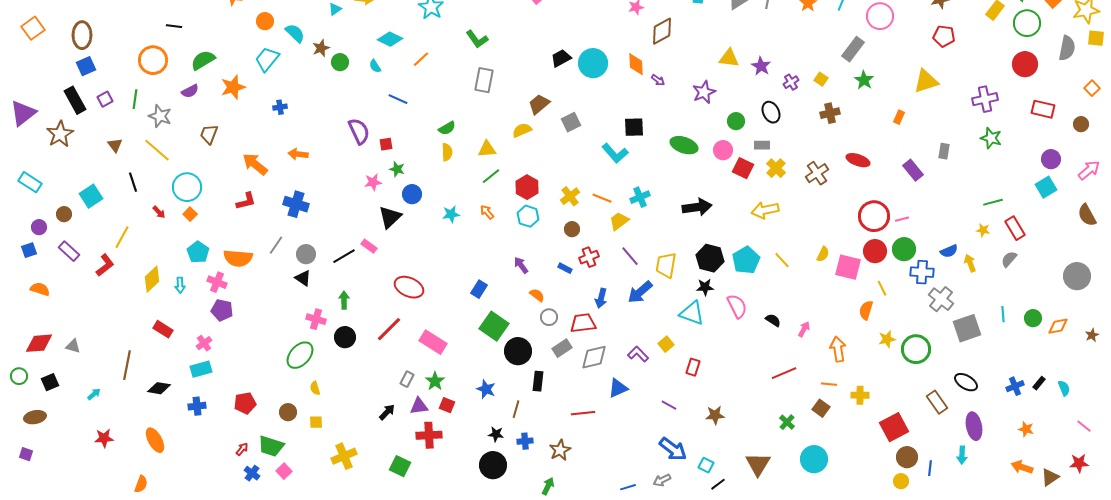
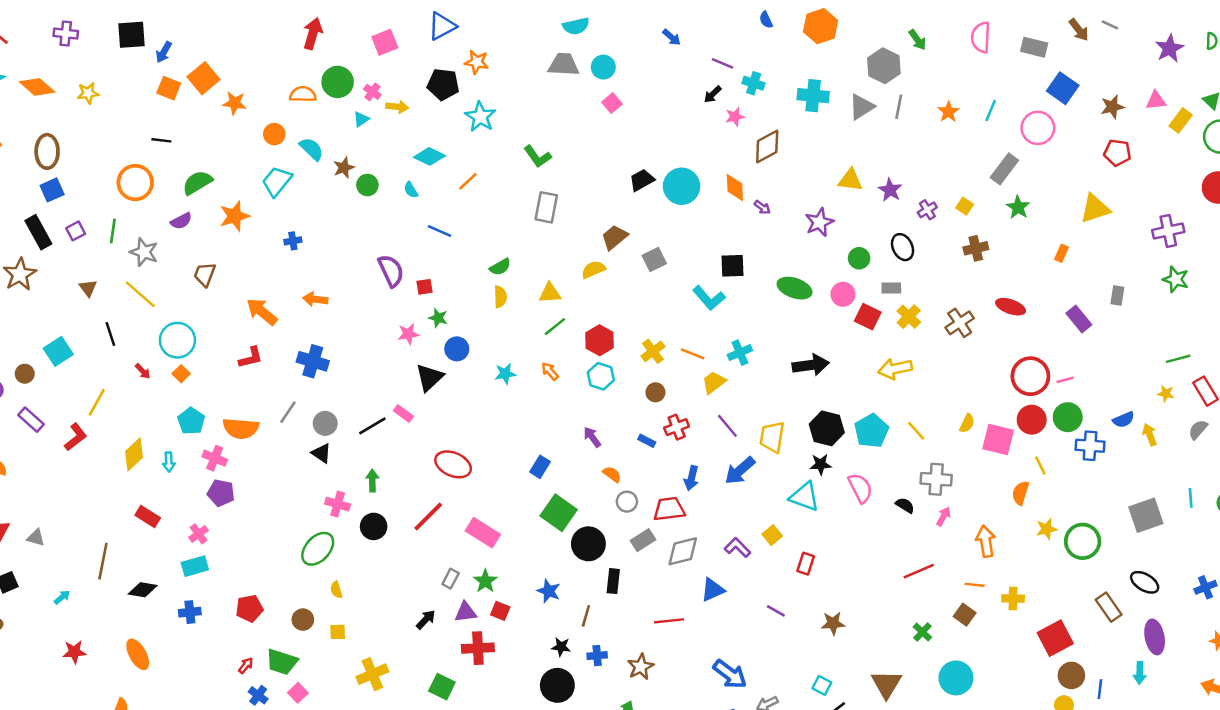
gray cross: (941, 299) -> (936, 479), moved, turned -35
blue arrow: (673, 449) -> (730, 674), moved

